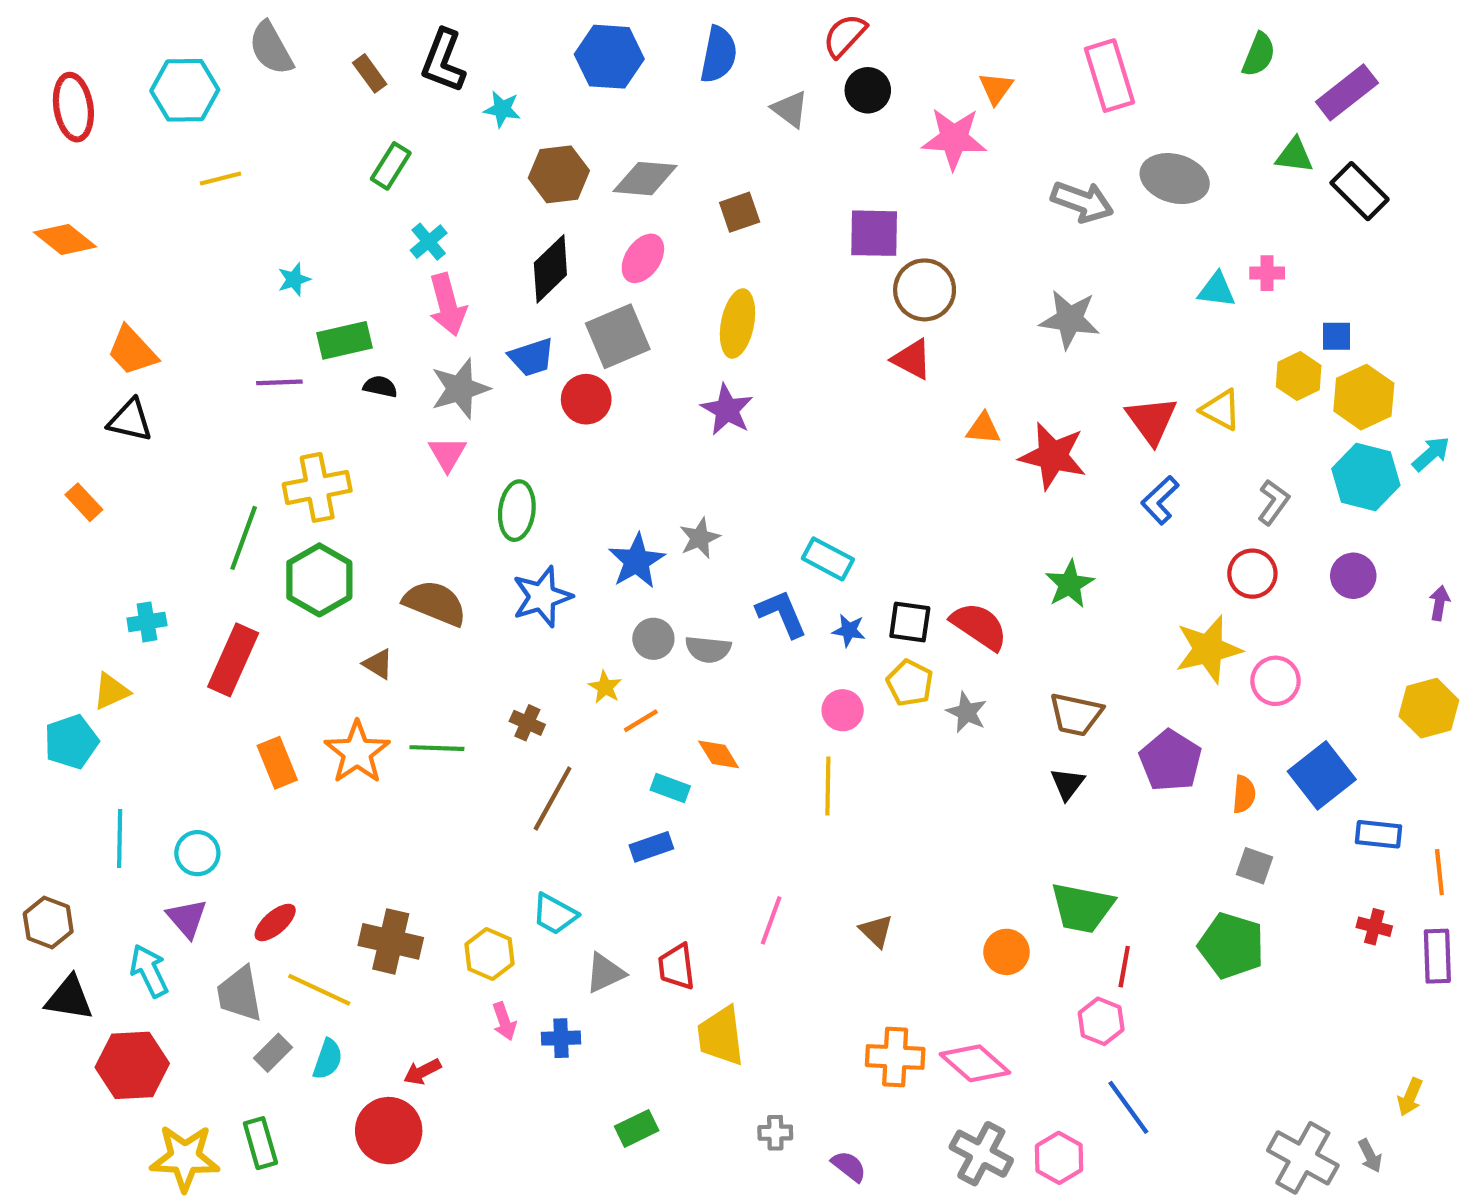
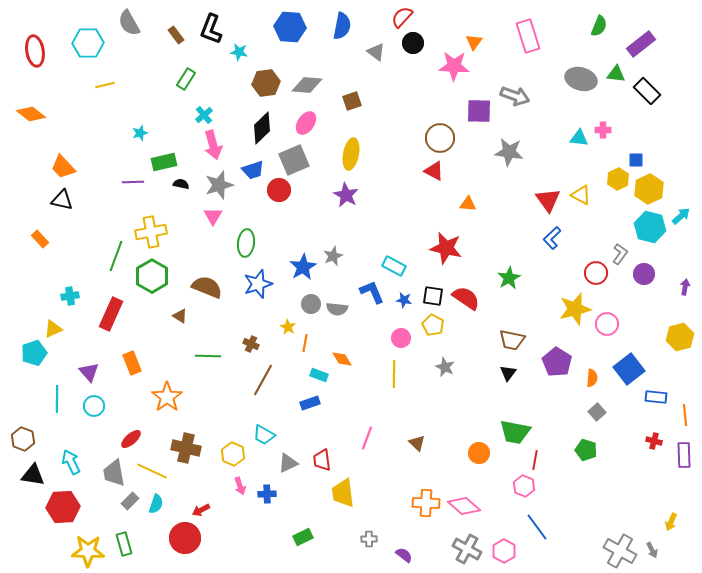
gray ellipse: (1175, 179) -> (581, 79), moved
purple square: (874, 233) -> (479, 111), moved
red star: (1053, 456) -> (446, 248), moved
gray L-shape: (1273, 502) -> (620, 254), moved
gray star: (967, 712) -> (445, 367), moved
orange line: (641, 721) -> (305, 343), turned -48
orange star: (357, 752) -> (167, 397), moved
gray square: (1254, 866) -> (597, 412), turned 30
purple triangle: (187, 918) -> (89, 372), moved
green pentagon: (1231, 946) -> (586, 450), size x0.7

